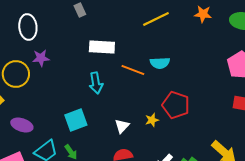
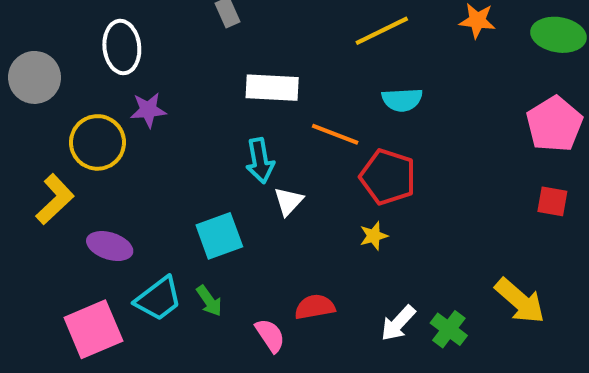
cyan semicircle: (160, 63) -> (402, 100), moved
red pentagon: (176, 105) -> (388, 177), moved
white triangle: (122, 126) -> (288, 201), moved

